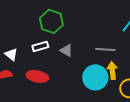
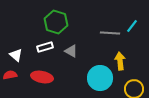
gray line: (105, 49) -> (110, 33), moved
yellow arrow: (112, 70) -> (120, 61), moved

